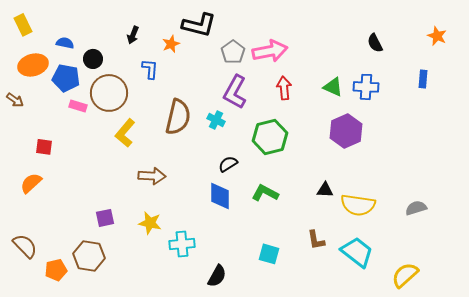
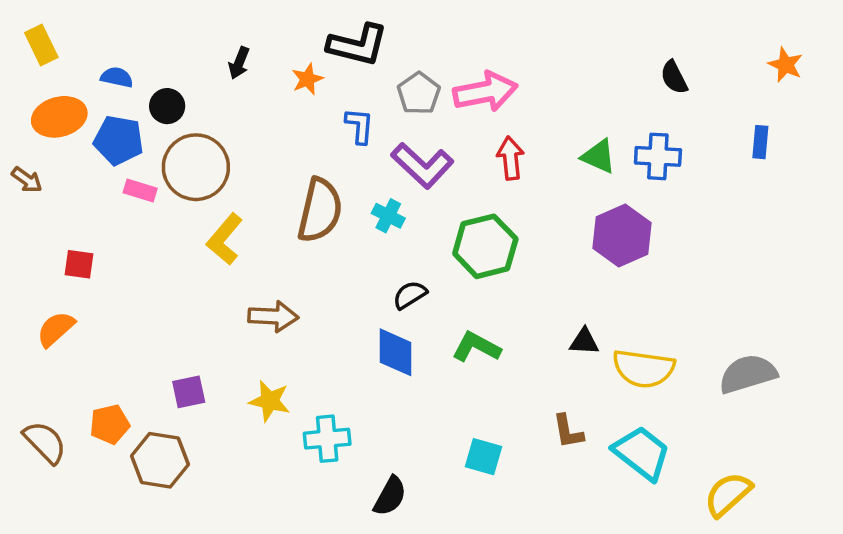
blue L-shape: (150, 69) -> (359, 126), moved
purple L-shape: (235, 92) -> (422, 165), turned -76
gray semicircle: (416, 208) -> (748, 374), size x1.5
orange pentagon: (56, 270) -> (110, 424), moved

